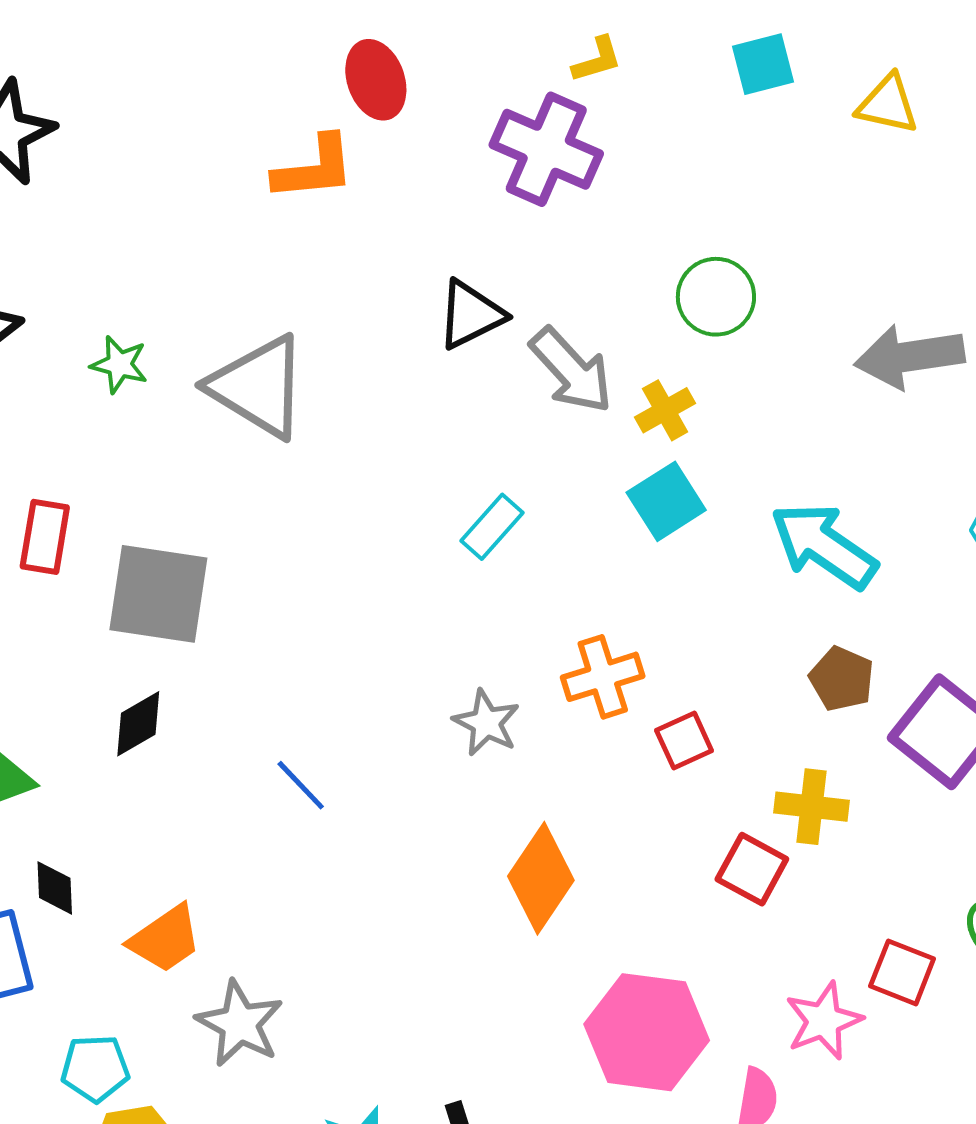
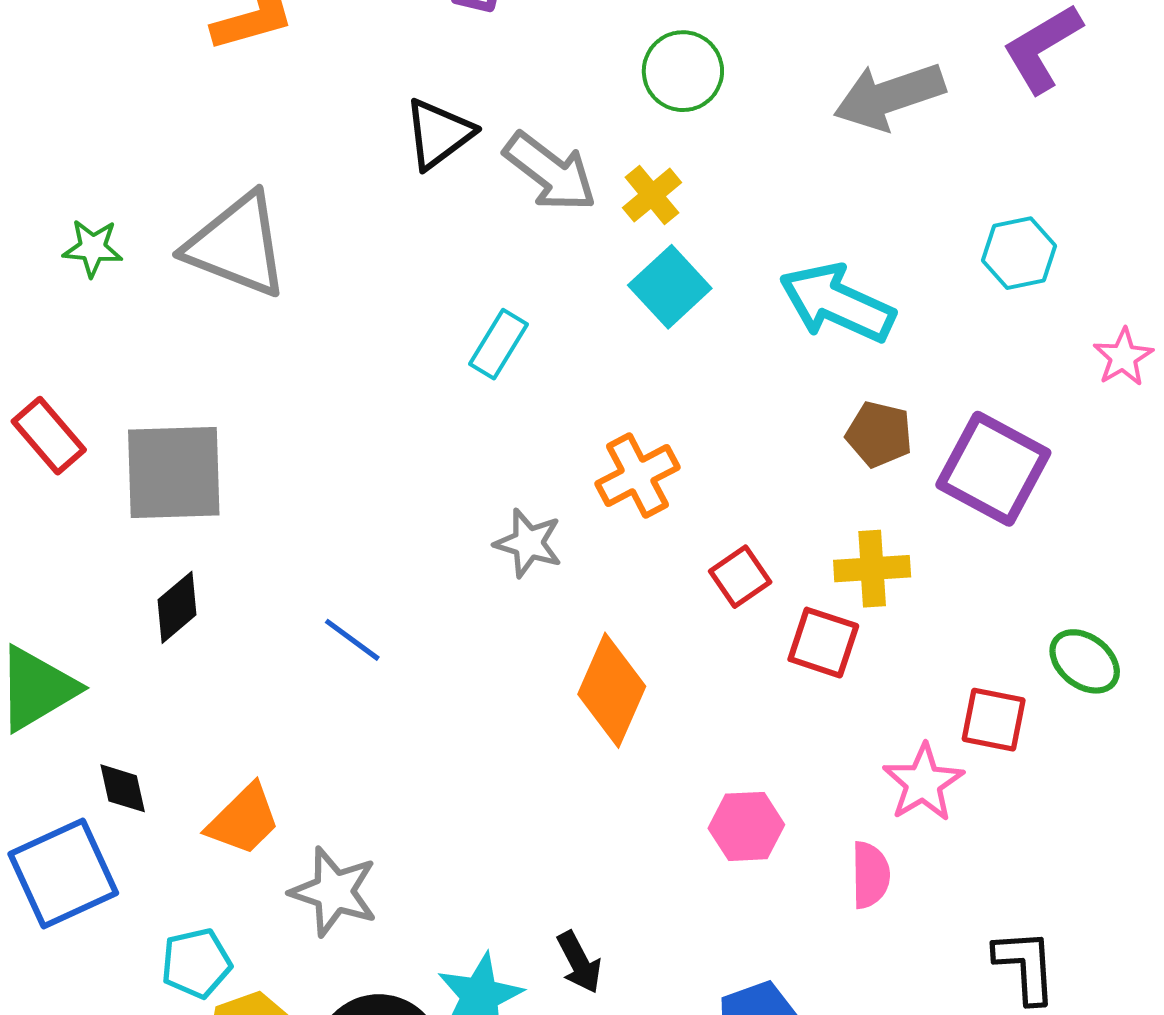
red rectangle: (45, 537) -> (49, 436), turned -40
red square: (684, 740) -> (740, 577), moved
pink hexagon: (647, 1032) -> (746, 826), size x0.6

